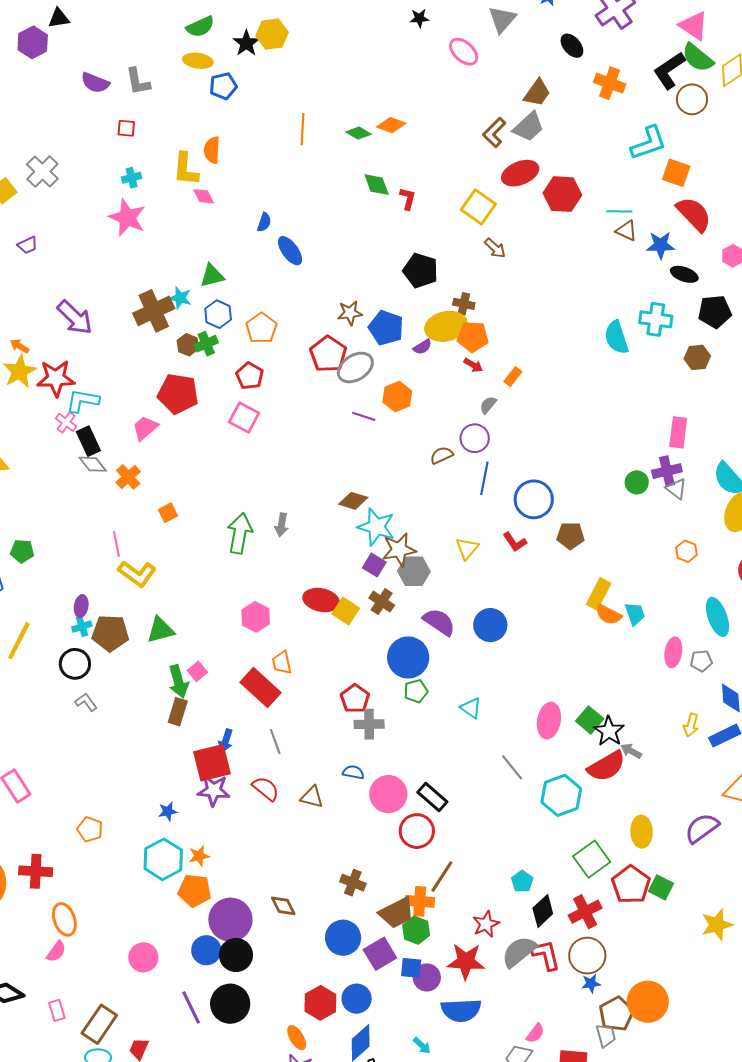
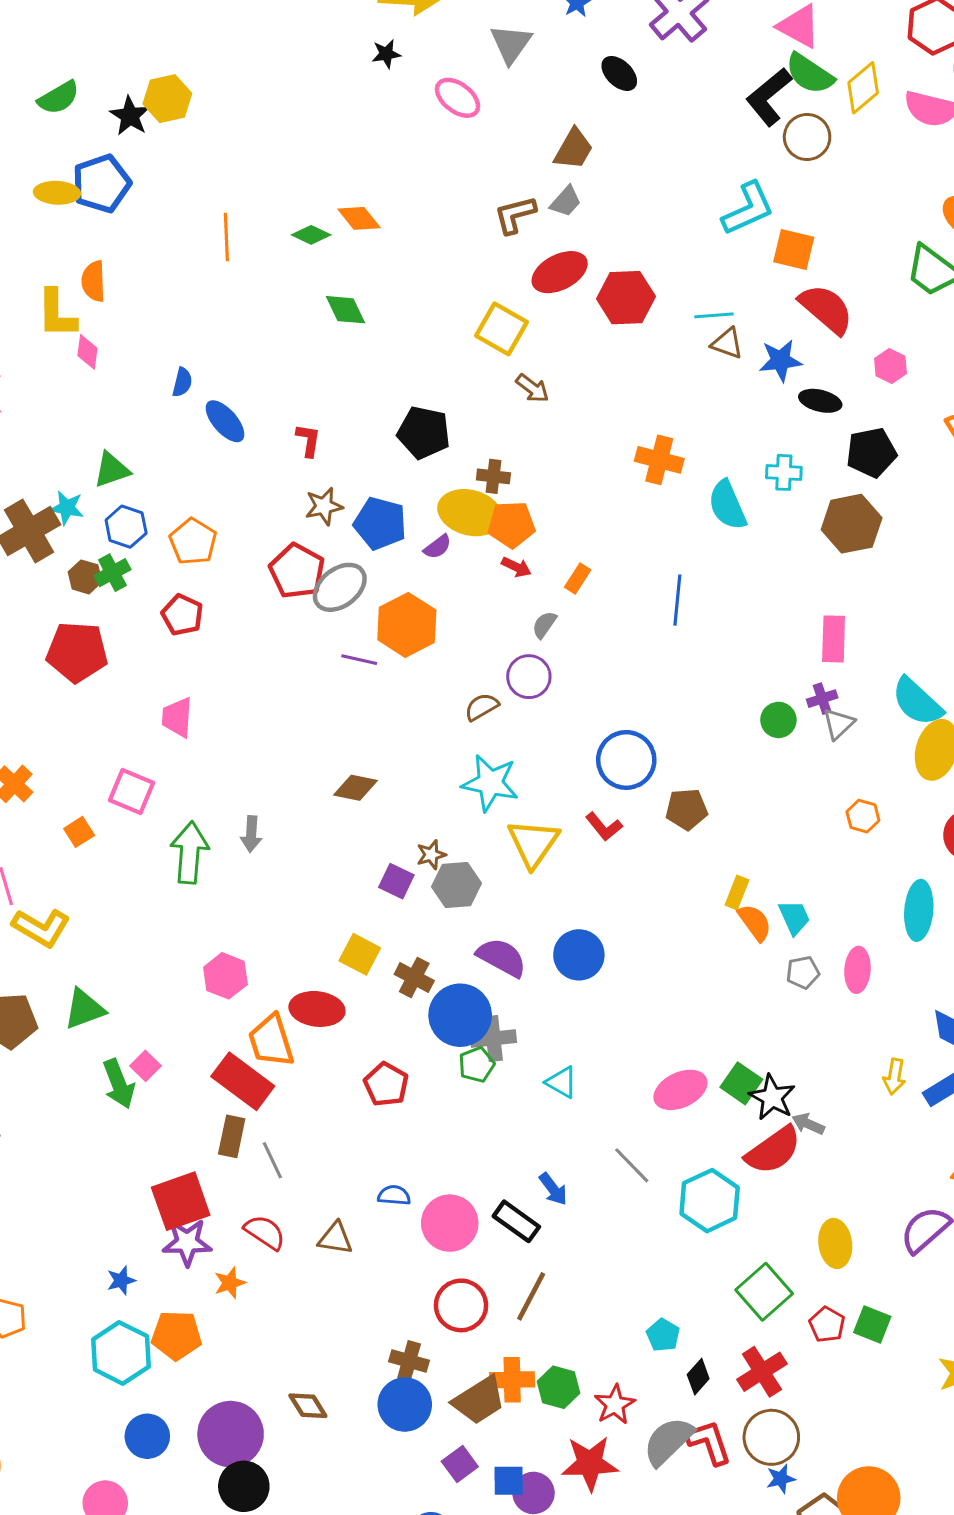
yellow ellipse: (198, 61) -> (57, 193), moved
orange cross: (610, 83) -> (659, 460), moved
blue pentagon: (223, 86) -> (101, 184), size x1.4
orange diamond: (391, 125) -> (359, 218), turned 36
gray trapezoid: (529, 127) -> (566, 201), size x0.7
brown L-shape: (494, 132) -> (515, 215), turned 36
pink diamond: (204, 196) -> (87, 352), turned 40
red L-shape: (408, 199) -> (308, 440), moved
cyan cross: (656, 319) -> (784, 472), size x0.7
yellow ellipse: (446, 326) -> (470, 513), turned 33
brown hexagon: (697, 357) -> (852, 524), size x1.5
orange hexagon: (397, 396) -> (407, 625), size x1.4
pink square: (244, 418) -> (132, 791), moved
pink trapezoid: (145, 428) -> (177, 717), moved, turned -40
purple cross: (667, 471) -> (822, 699), size x0.7
blue line: (484, 478) -> (677, 600), moved
gray triangle: (676, 489) -> (839, 724), turned 45
cyan star: (376, 527) -> (490, 783), moved
yellow triangle: (467, 548) -> (533, 843), size x1.5
brown star: (399, 550) -> (431, 855), size x0.6
yellow rectangle: (599, 594) -> (737, 893), size x0.7
red ellipse: (321, 600) -> (317, 1009), moved
brown cross: (382, 602) -> (414, 977), moved
orange semicircle: (608, 615) -> (755, 922), turned -148
cyan ellipse: (717, 617) -> (919, 910), turned 30
gray pentagon: (701, 661) -> (803, 972), moved
orange trapezoid: (282, 663) -> (271, 1041), size x1.5
brown rectangle: (178, 712) -> (232, 1136), moved
pink ellipse: (549, 721) -> (680, 1090), turned 60
gray cross: (369, 724) -> (493, 1039), moved
blue arrow: (226, 741) -> (553, 1189), moved, turned -50
red circle: (417, 831) -> (461, 1305), moved
orange star: (199, 856) -> (230, 1283), moved
brown line: (442, 877) -> (531, 1296), moved
red pentagon: (631, 885) -> (827, 1325), size x0.6
orange pentagon: (195, 891) -> (176, 1335), moved
black diamond: (543, 911) -> (698, 1377), size x0.7
green hexagon: (416, 930) -> (558, 1387), moved
blue circle: (343, 938) -> (405, 1405), moved
blue circle: (206, 950) -> (147, 1436), moved
purple square: (380, 954) -> (460, 1464), size x0.7

